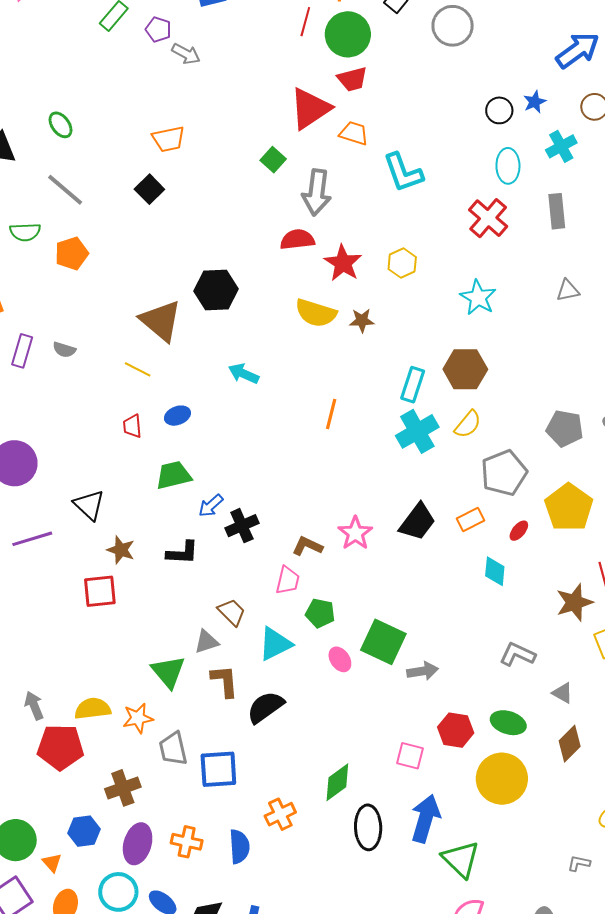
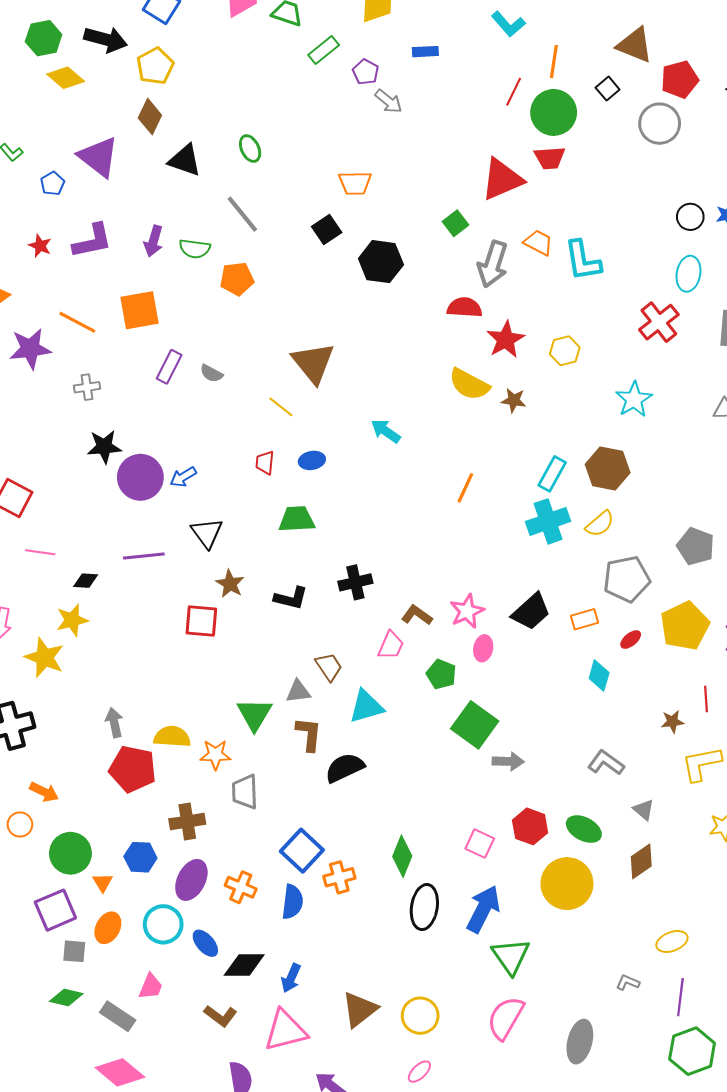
orange trapezoid: (354, 133) -> (538, 243), moved
black hexagon: (216, 290) -> (381, 262), moved
blue arrow: (211, 506) -> (183, 477), moved
brown star: (574, 602) -> (672, 722), size x0.6
green pentagon: (320, 613) -> (441, 674), moved
pink ellipse: (340, 659) -> (483, 648), moved, turned 35
blue square: (218, 769) -> (302, 851), moved, turned 36
green diamond: (337, 782) -> (402, 856), turned -42

